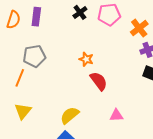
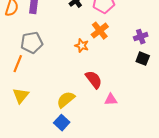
orange cross: (139, 28) -> (100, 31), moved
red semicircle: (99, 81) -> (94, 80), moved

